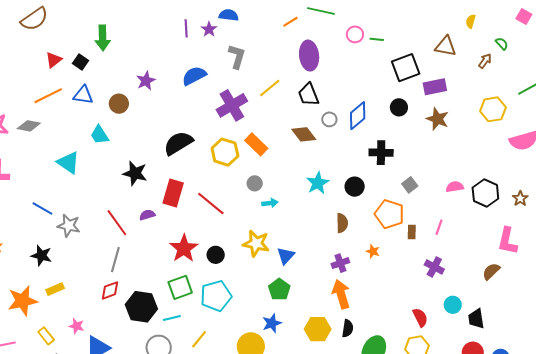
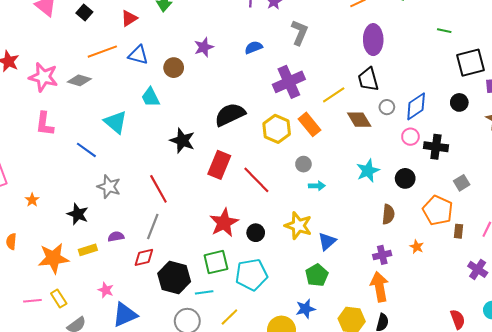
pink circle: (355, 34) -> (410, 137), moved
red triangle: (54, 60) -> (129, 18), moved
black square: (81, 62) -> (84, 13), moved
blue semicircle: (194, 76) -> (254, 47), size x0.7
yellow line: (270, 88) -> (334, 95), moved
blue line: (42, 209) -> (86, 150), moved
purple semicircle: (147, 215) -> (116, 236), moved
yellow rectangle: (46, 336) -> (59, 298), moved

